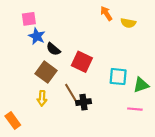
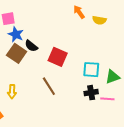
brown square: (46, 72) -> (17, 53), moved
yellow arrow: (42, 98) -> (12, 92), moved
black cross: (83, 102) -> (91, 93), moved

